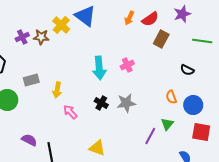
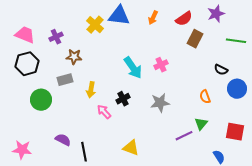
blue triangle: (85, 16) -> (119, 16), turned -30
orange arrow: (129, 18) -> (153, 18), moved
brown star: (41, 37) -> (74, 57), moved
cyan arrow: (99, 68) -> (133, 68), turned -30
black cross: (101, 103) -> (123, 99), moved, turned 32
blue circle: (193, 105) -> (237, 89), moved
purple line: (150, 136) -> (184, 136), turned 36

